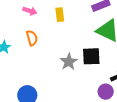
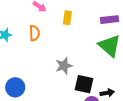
black square: (91, 56) -> (84, 84), moved

